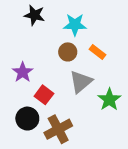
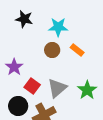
gray triangle: (81, 82) -> (57, 88), moved

